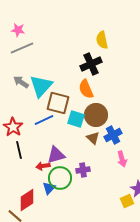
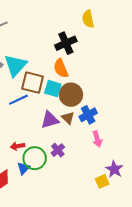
yellow semicircle: (102, 40) -> (88, 19), moved
cyan square: (76, 119) -> (53, 89), moved
purple triangle: (56, 155) -> (50, 120), moved
purple cross: (83, 170) -> (58, 150), turned -32

